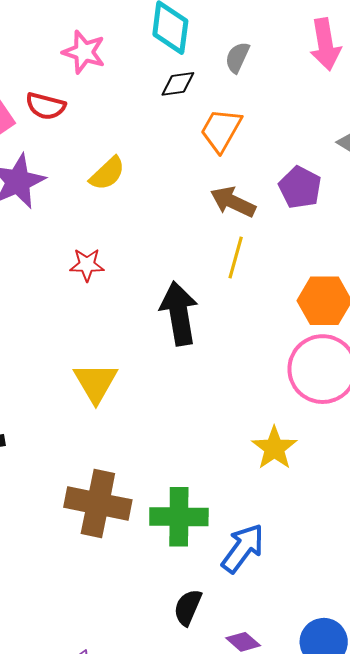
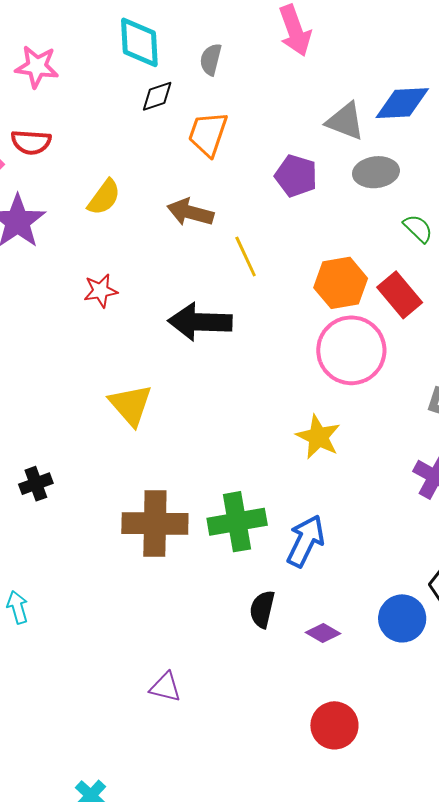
pink star: (84, 52) -> (37, 67), moved
brown arrow: (233, 202) -> (190, 212), moved
yellow line: (236, 258) -> (246, 257), turned -30
black arrow: (179, 313) -> (200, 322), turned -68

